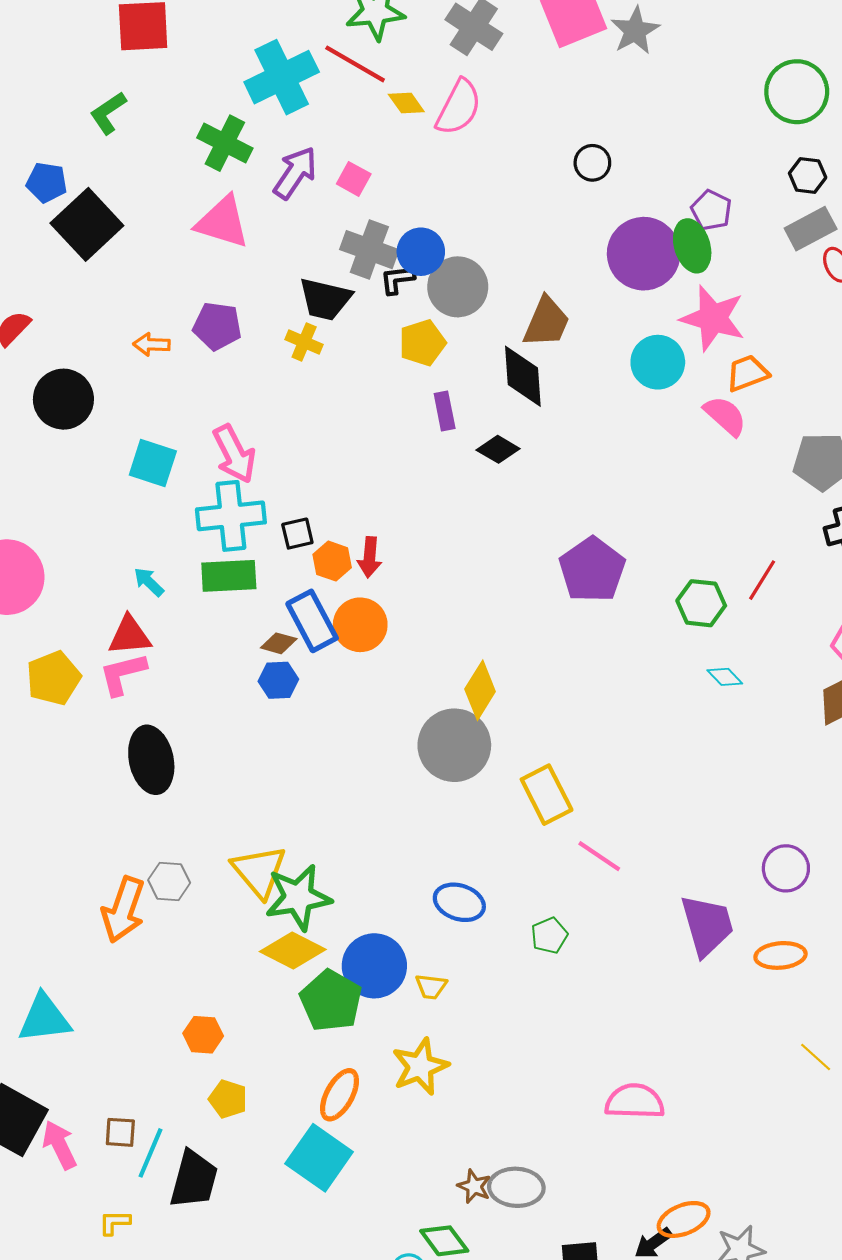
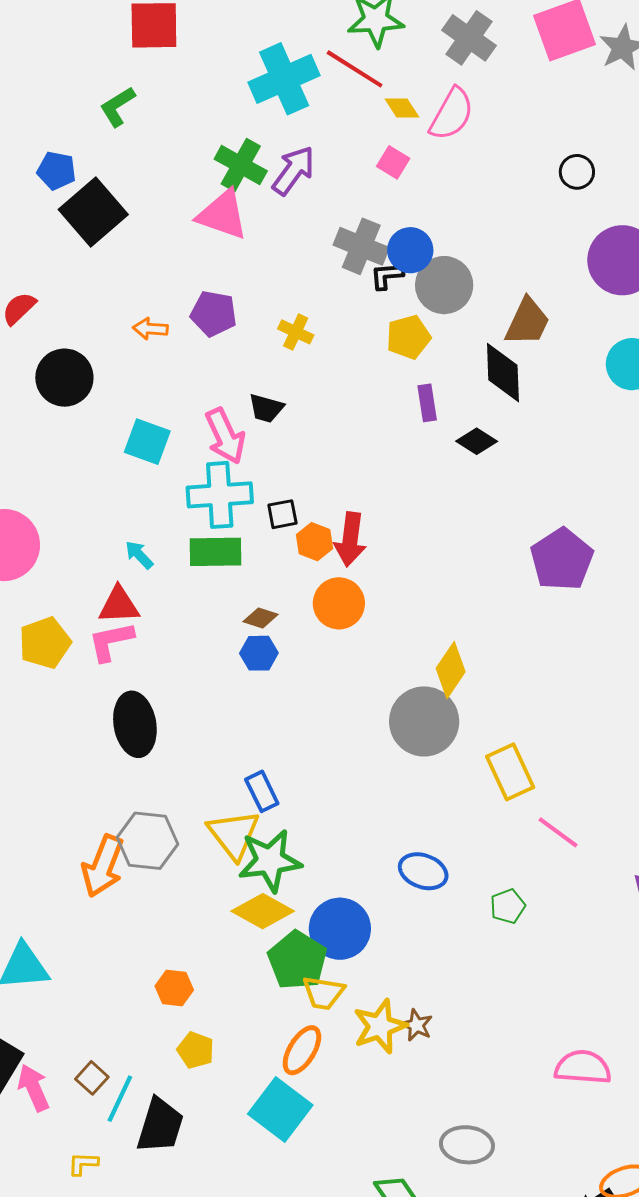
green cross: (225, 143) -> (241, 165), moved
pink square: (354, 179) -> (393, 162), moved
black trapezoid: (325, 299) -> (266, 408), moved, size x0.7
red arrow: (370, 557) -> (350, 539), size x1.4
blue rectangle: (312, 621) -> (262, 791), moved, size x0.7
gray hexagon: (169, 881) -> (147, 841), size x1.5
yellow trapezoid: (431, 987) -> (323, 993), moved, size x1.4
brown square: (120, 1132) -> (92, 1078), turned 36
brown star: (474, 1186) -> (416, 1025), moved

